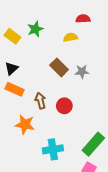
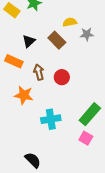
yellow semicircle: (71, 37) -> (70, 22), moved
black triangle: (11, 68) -> (29, 41), moved
gray star: (82, 72) -> (87, 34), moved

